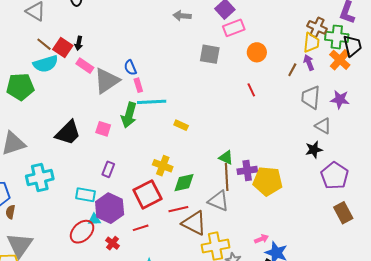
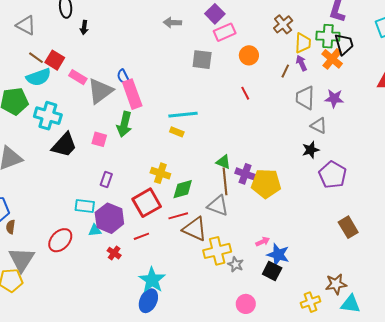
brown cross: (317, 27) -> (283, 24), moved, turned 30
black arrow: (79, 43) -> (84, 28), moved
pink rectangle: (138, 85) -> (132, 94), size x2.0
cyan line: (152, 102) -> (183, 115), moved
purple cross: (247, 170) -> (245, 174), turned 30
cyan cross: (40, 178) -> (48, 116), moved, turned 32
brown rectangle: (343, 213) -> (348, 227), moved
red ellipse: (82, 232) -> (60, 240), moved

